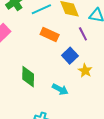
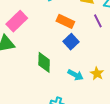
blue square: (70, 56) -> (71, 42), moved
yellow star: (85, 71) -> (97, 73), moved

